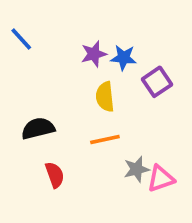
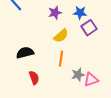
blue star: (124, 58) -> (80, 13), moved
yellow semicircle: (105, 97) -> (61, 36), turned -126
orange line: (105, 140) -> (61, 59), turned -70

